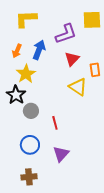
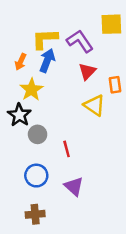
yellow L-shape: (26, 19) -> (45, 39), moved
purple L-shape: (66, 34) -> (80, 41), turned -105
purple triangle: (61, 154) -> (74, 186), turned -30

